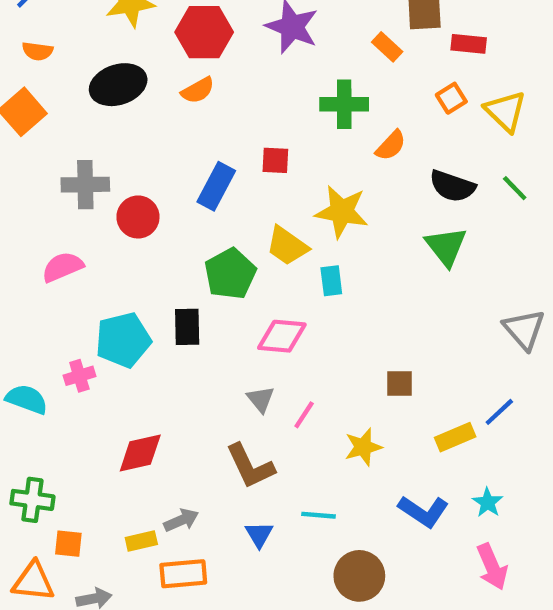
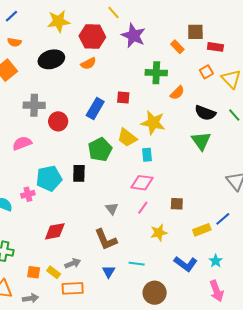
pink diamond: (282, 336) -> (142, 183), moved
pink line: (304, 415) -> (143, 208), moved
yellow rectangle: (141, 541) -> (54, 272), turned 48
orange square: (68, 544) -> (34, 272), moved

